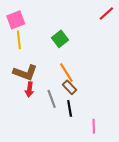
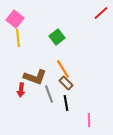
pink square: (16, 20) -> (15, 19), turned -30
brown L-shape: (25, 73) -> (35, 77), moved
red arrow: (29, 89) -> (21, 90), moved

